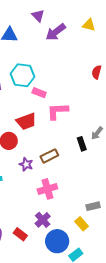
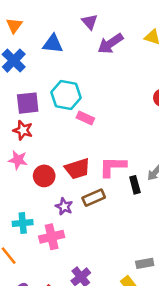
pink L-shape: (58, 111) -> (113, 167), moved
red trapezoid: (26, 121) -> (77, 169), moved
pink cross: (47, 189) -> (52, 237), moved

